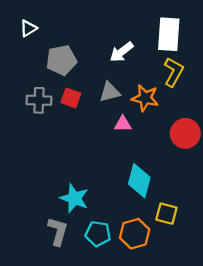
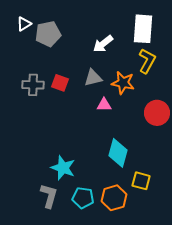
gray pentagon: (61, 60) -> (48, 34), moved

